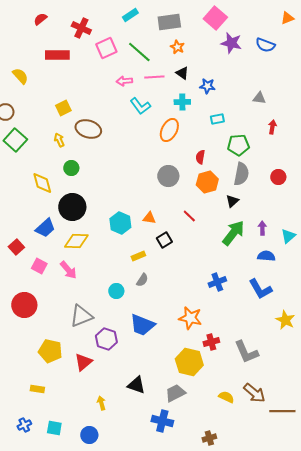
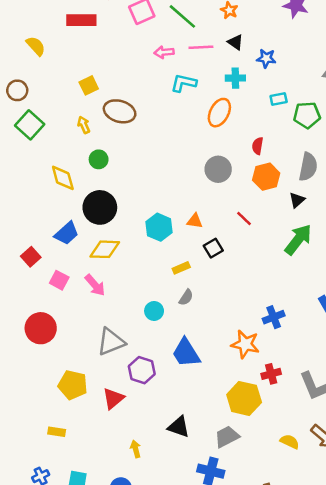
cyan L-shape: (140, 106) -> (184, 83), turned 140
green pentagon: (238, 145) -> (307, 115), moved
blue cross: (217, 282) -> (274, 317), moved
blue trapezoid: (142, 325) -> (186, 353), turned 36

